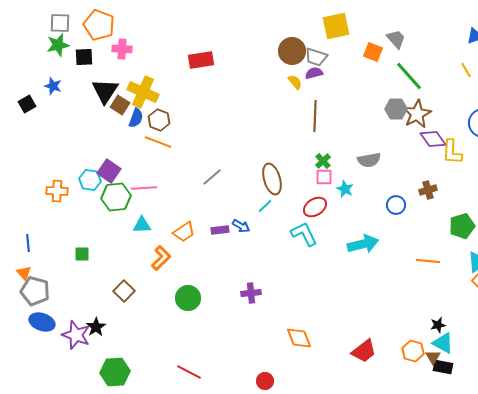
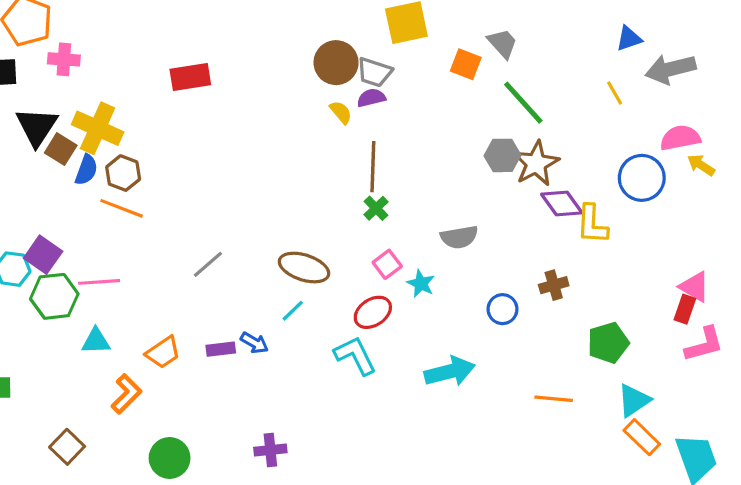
green cross: (323, 161) -> (376, 208), moved
pink square: (324, 177) -> (387, 264), turned -36
brown ellipse: (272, 179) -> (304, 268), turned -56

